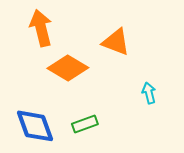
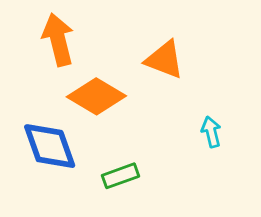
blue diamond: (35, 126) -> (50, 146), moved

